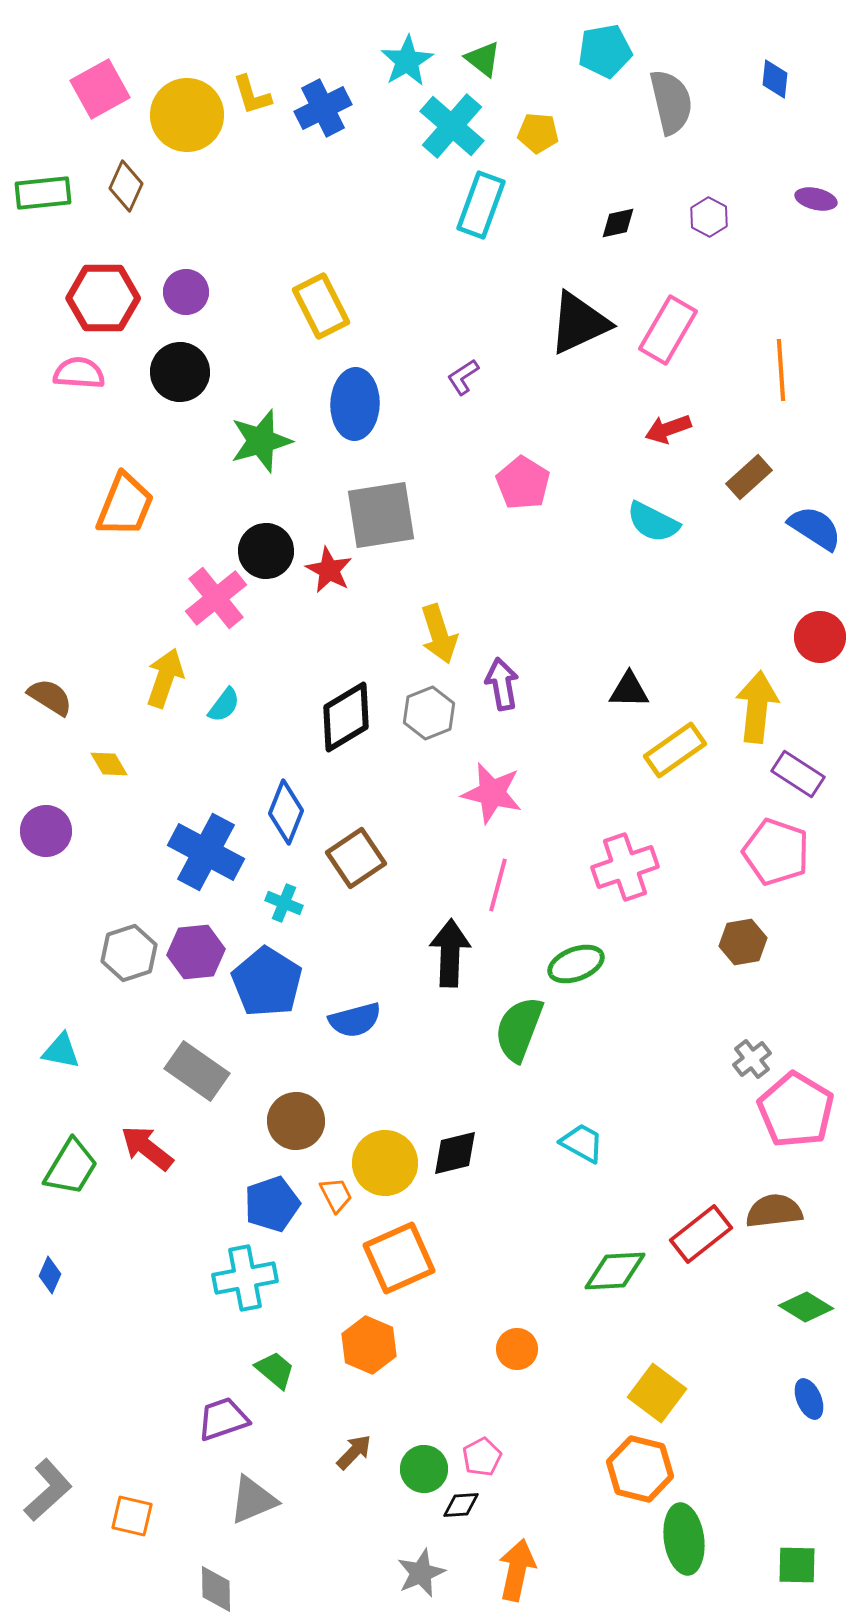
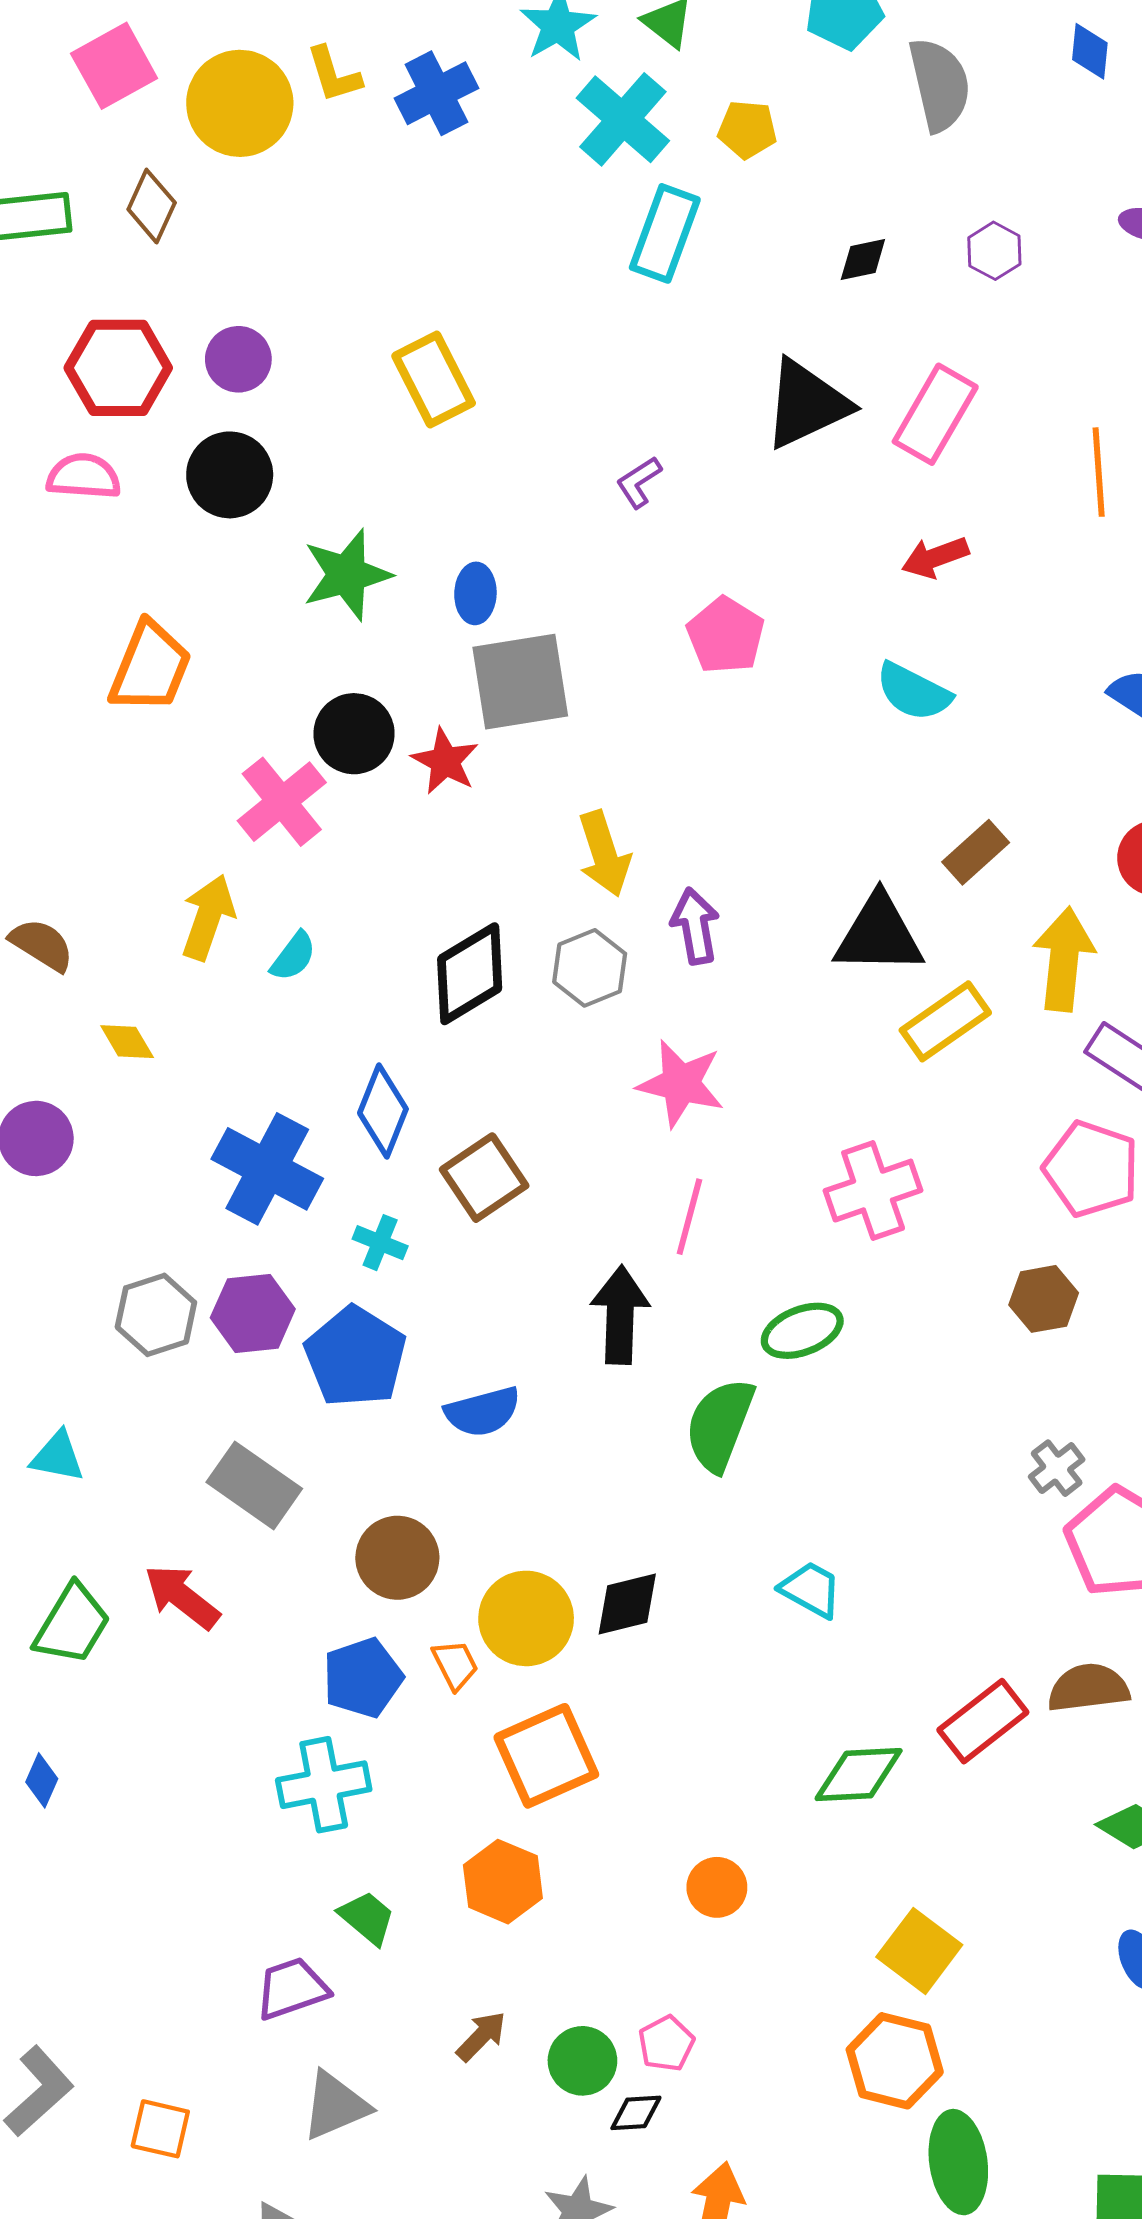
blue ellipse: (355, 404) -> (475, 593), moved, size x0.6
brown rectangle: (749, 477) -> (976, 852), moved
black triangle: (629, 690) -> (879, 935), size x1.6

